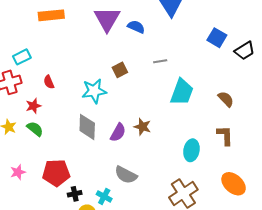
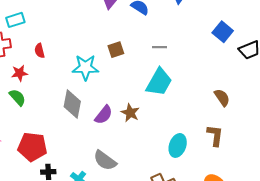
cyan trapezoid: (182, 92) -> (159, 82), moved

